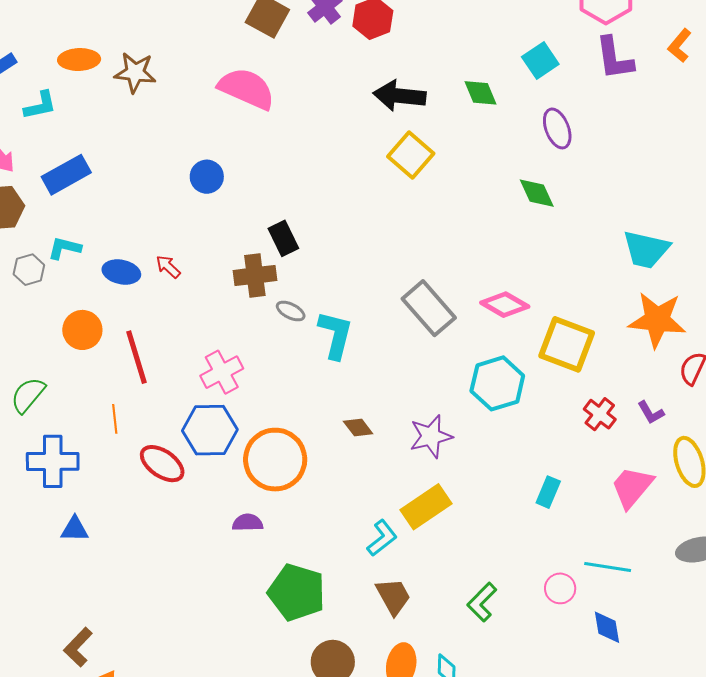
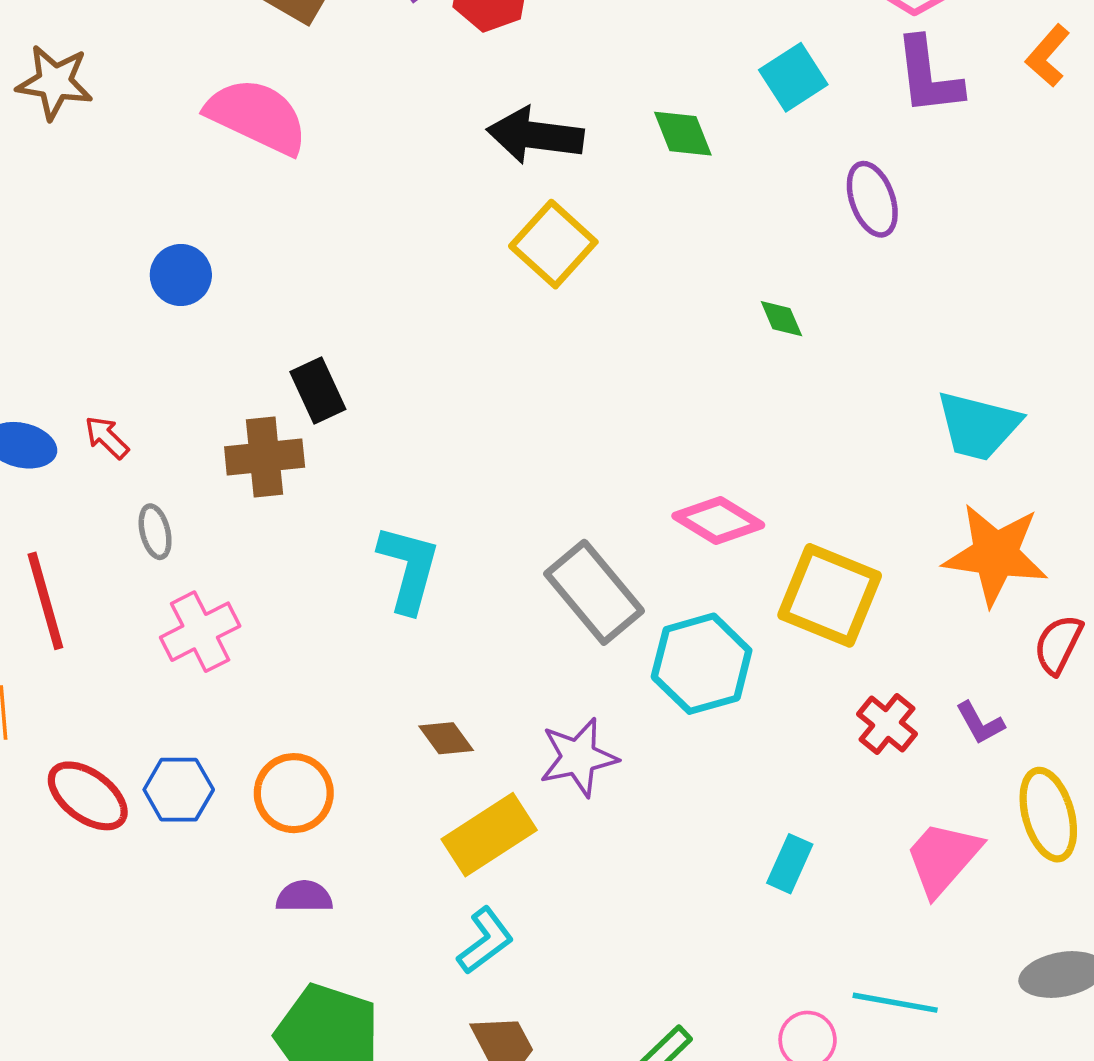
purple ellipse: (557, 128) -> (872, 199), moved
green diamond: (537, 193) -> (781, 319), size x0.7
gray rectangle: (429, 308) -> (594, 592), moved
gray ellipse: (291, 311) -> (155, 532), moved, turned 48
blue hexagon: (210, 430) -> (179, 790), moved, size x0.7
orange circle: (275, 460) -> (294, 793), size x0.7
yellow rectangle: (426, 507) -> (489, 835), moved
purple semicircle: (248, 523) -> (304, 897), moved

